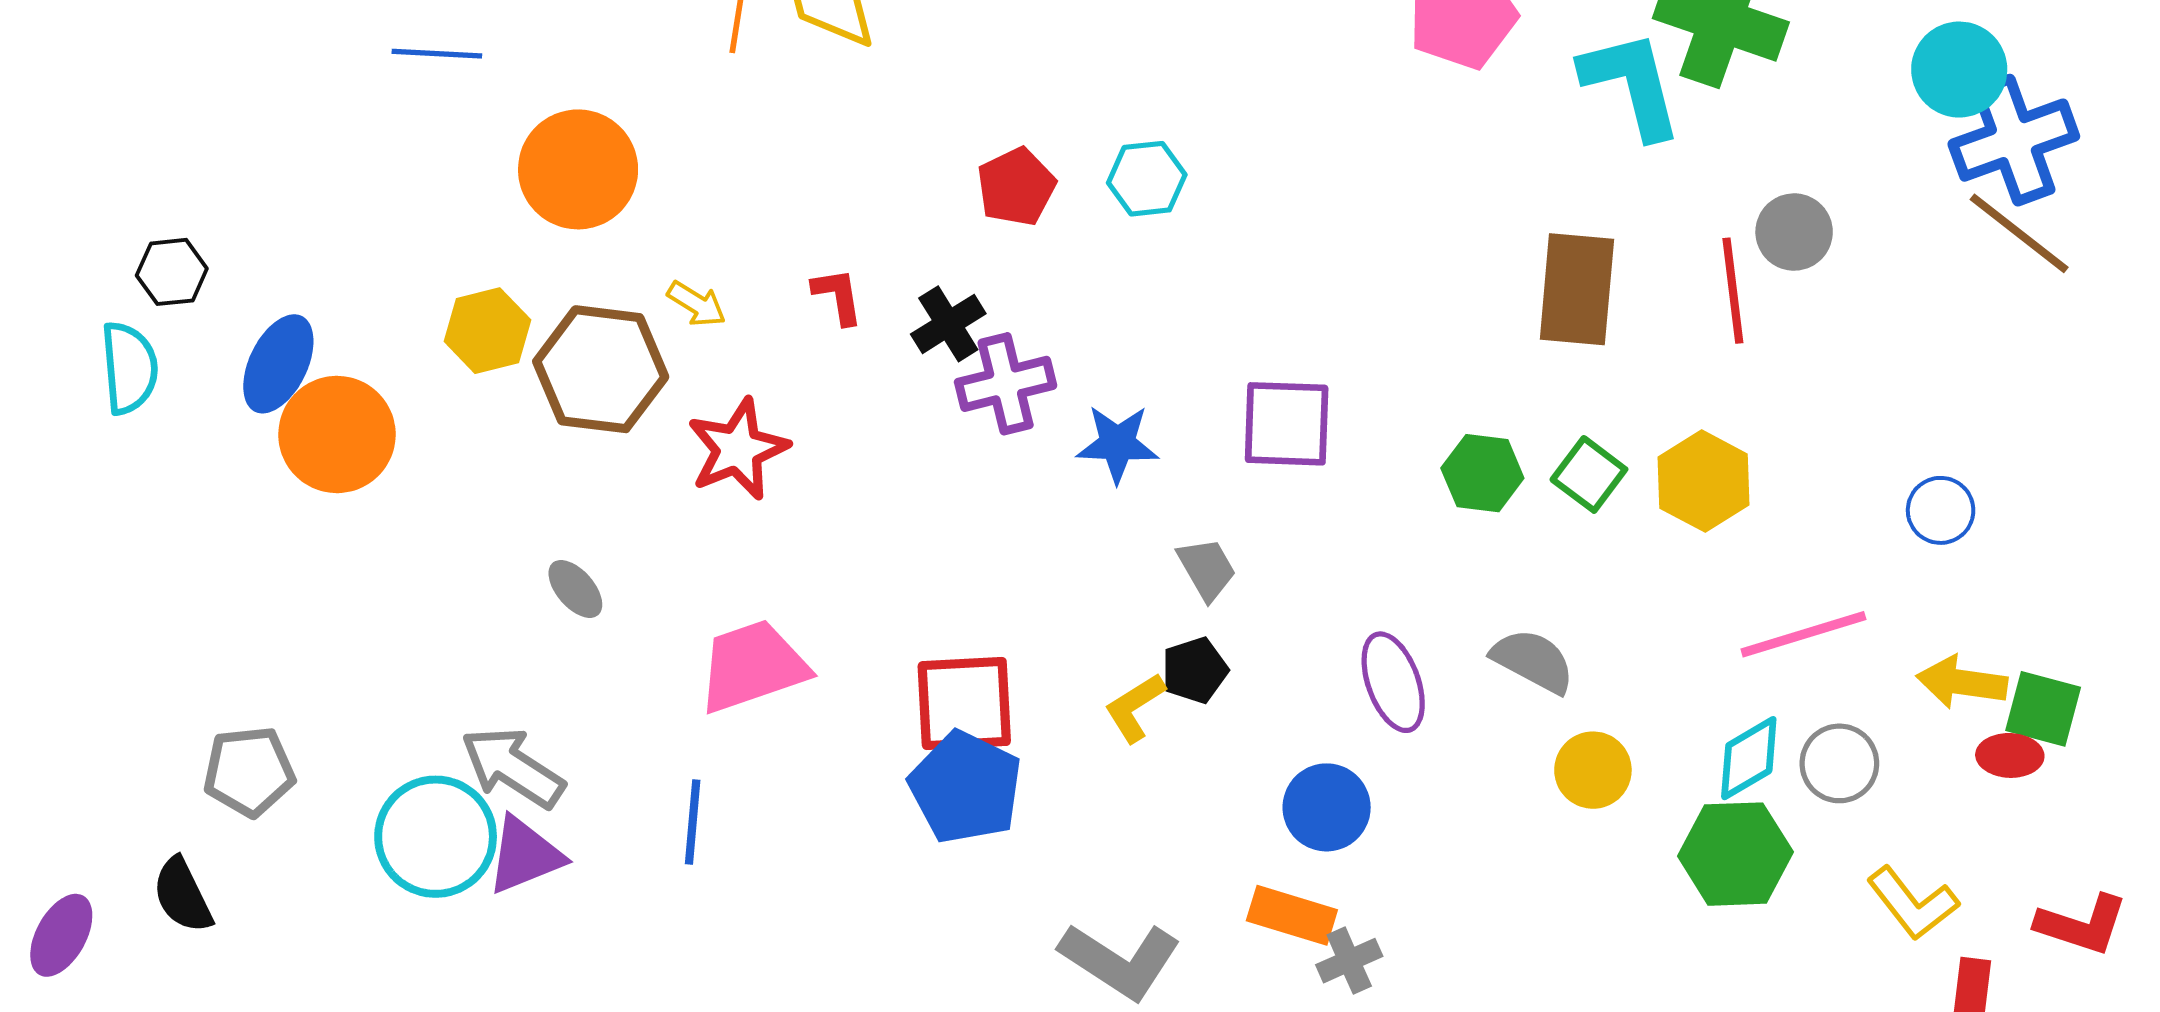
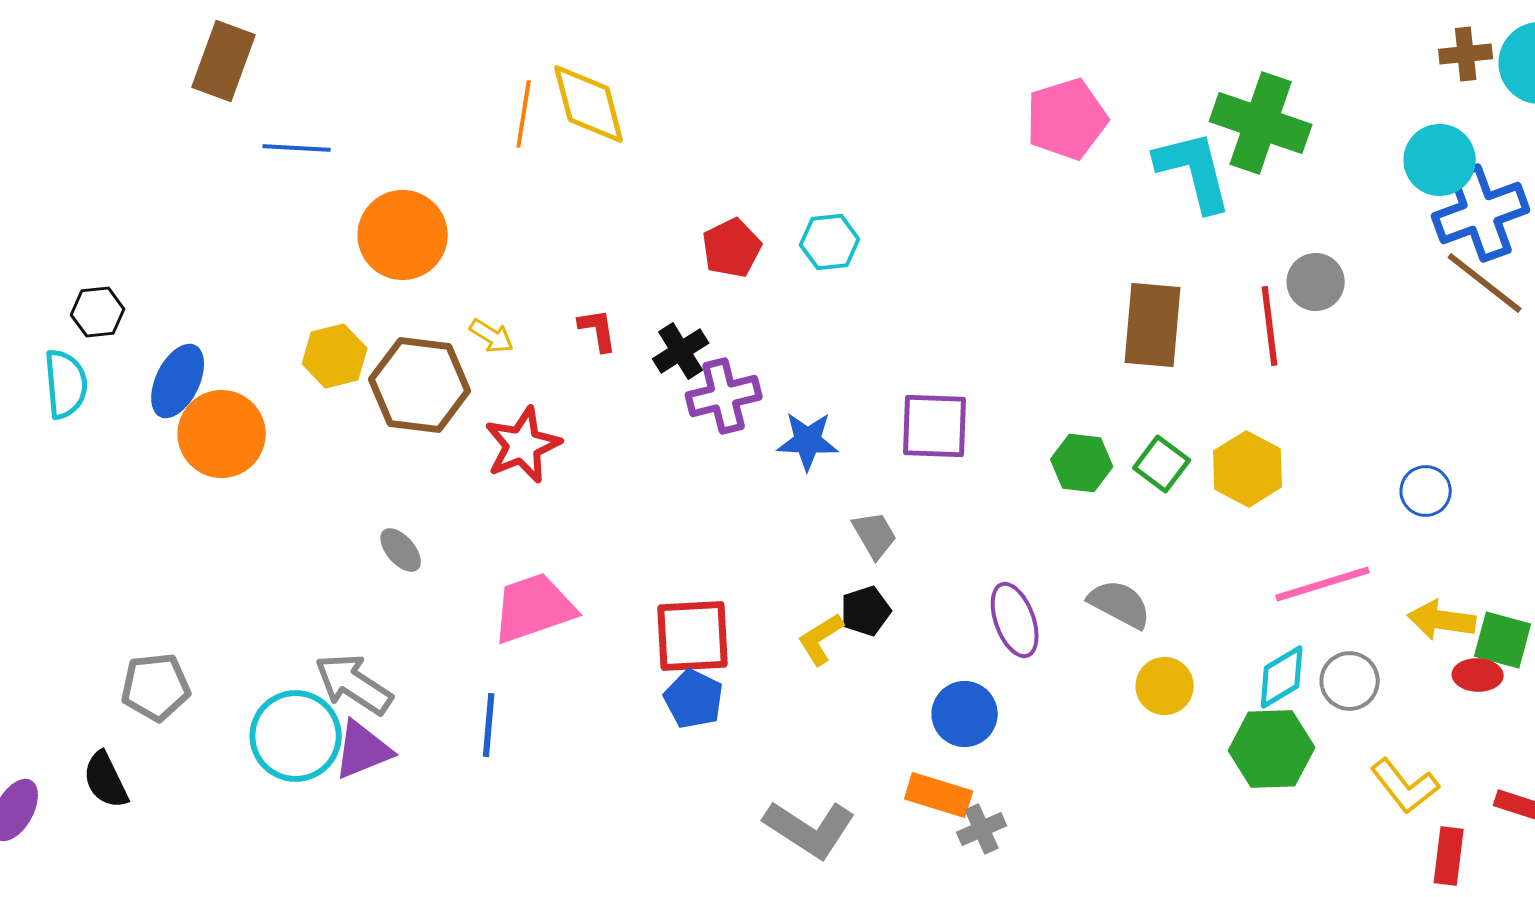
blue pentagon: (966, 787) -> (694, 699), size x0.7

